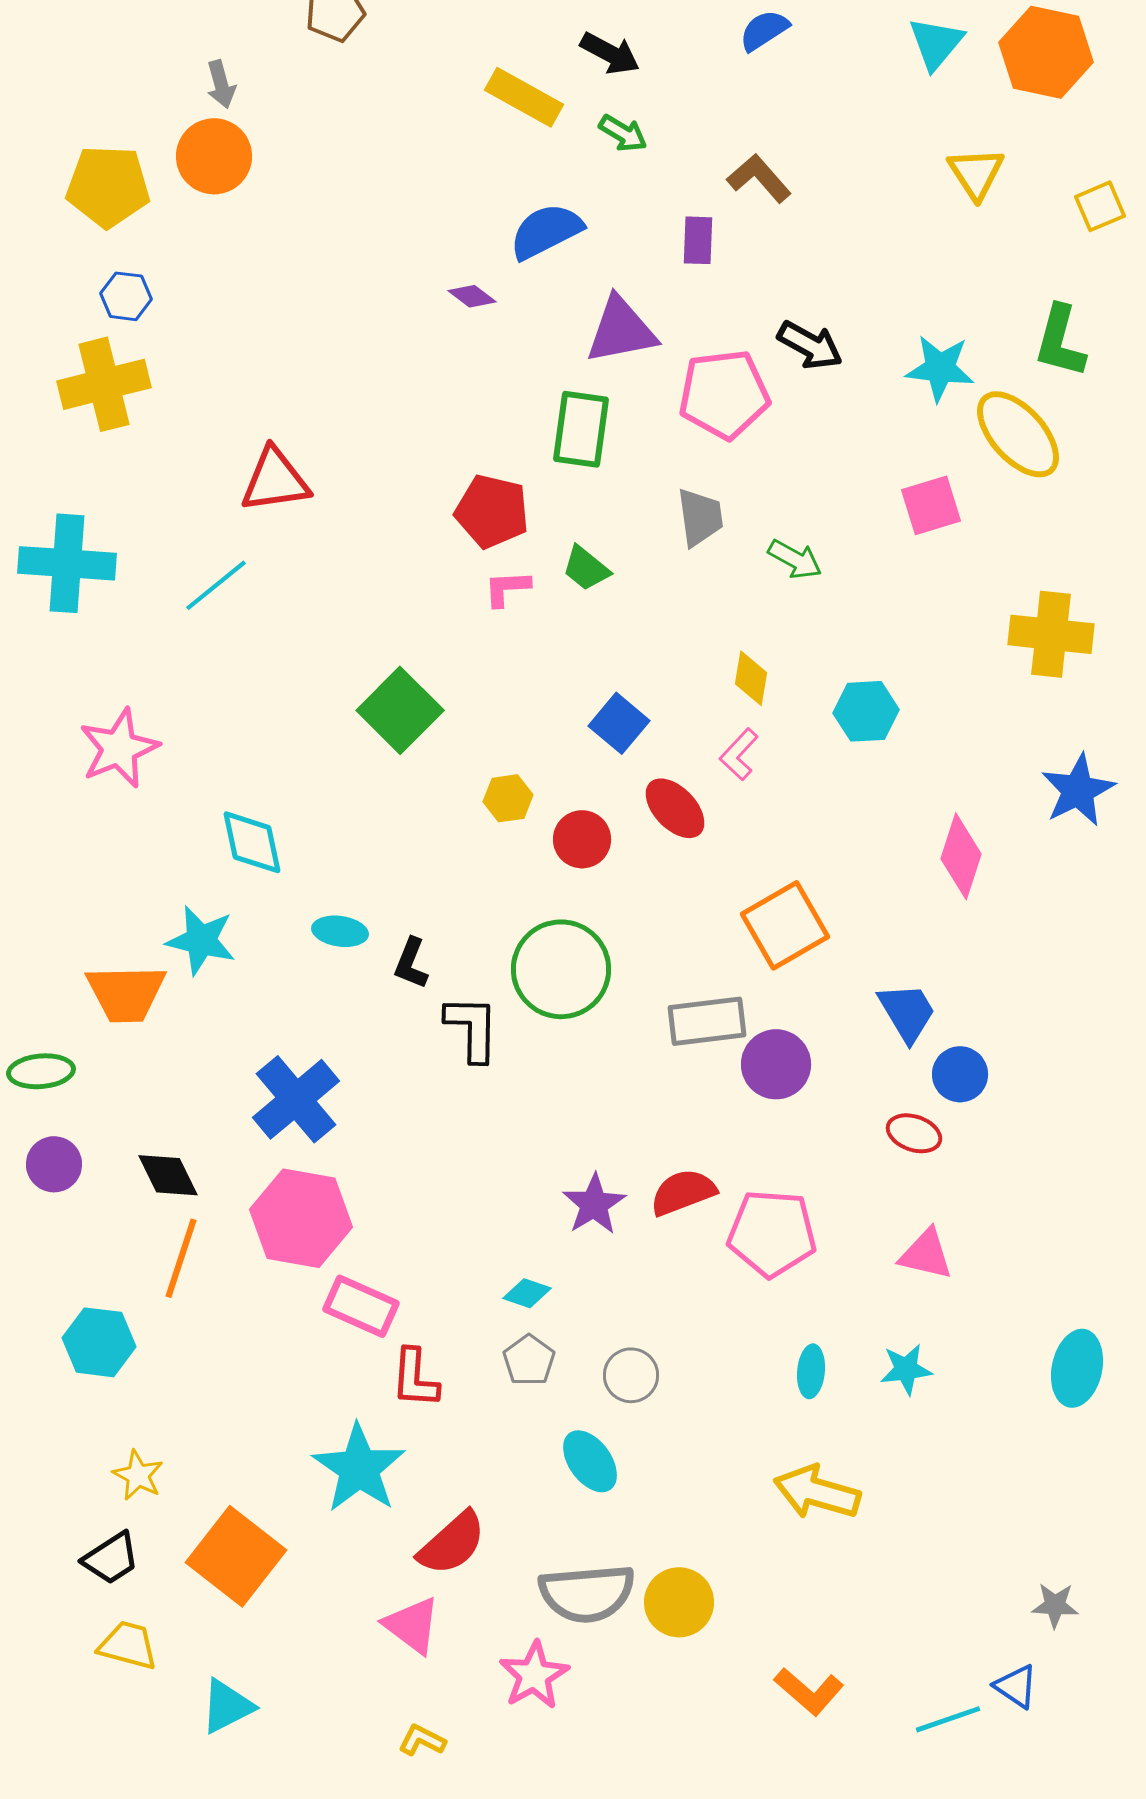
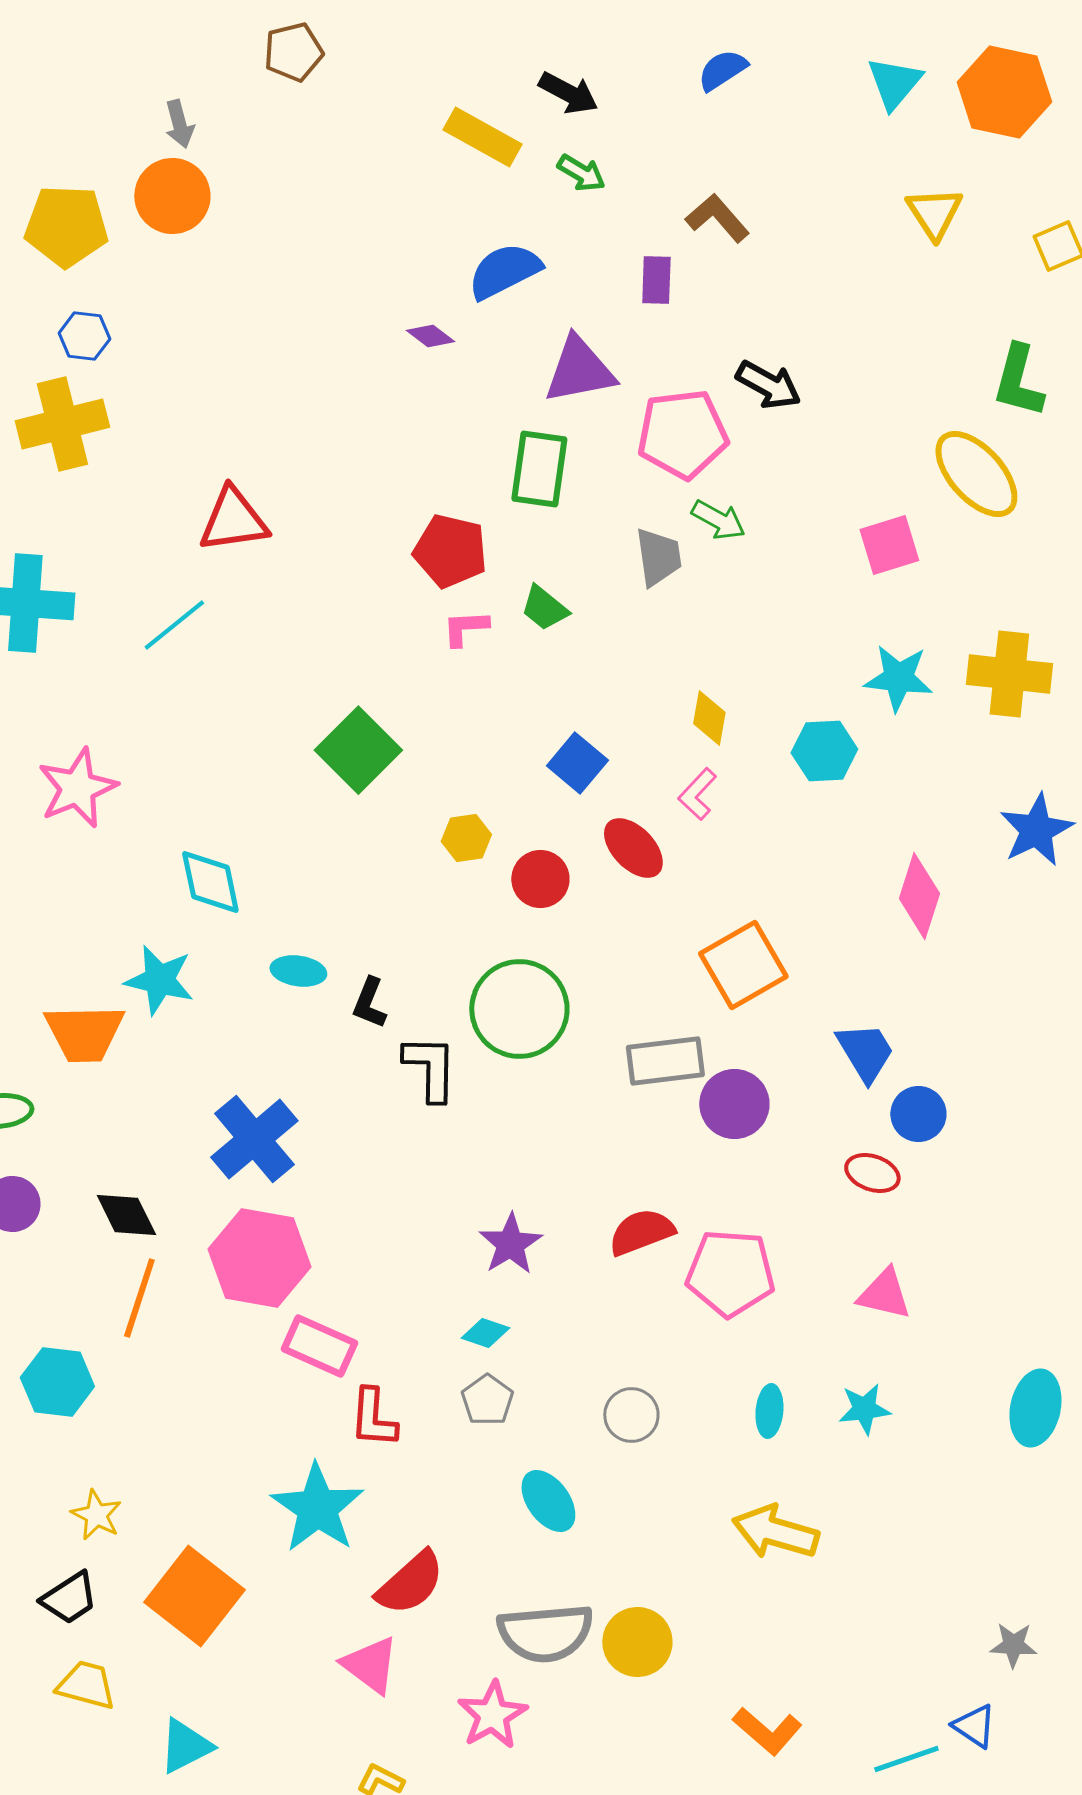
cyan star: (940, 368) -> (898, 678), moved
green arrow: (795, 559) -> (718, 520), moved
purple star: (594, 1204) -> (510, 1244), moved
gray circle: (631, 1375) -> (631, 1415), moved

